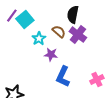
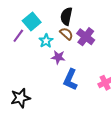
black semicircle: (73, 15) -> (66, 16), moved
purple line: (12, 16) -> (18, 36), moved

